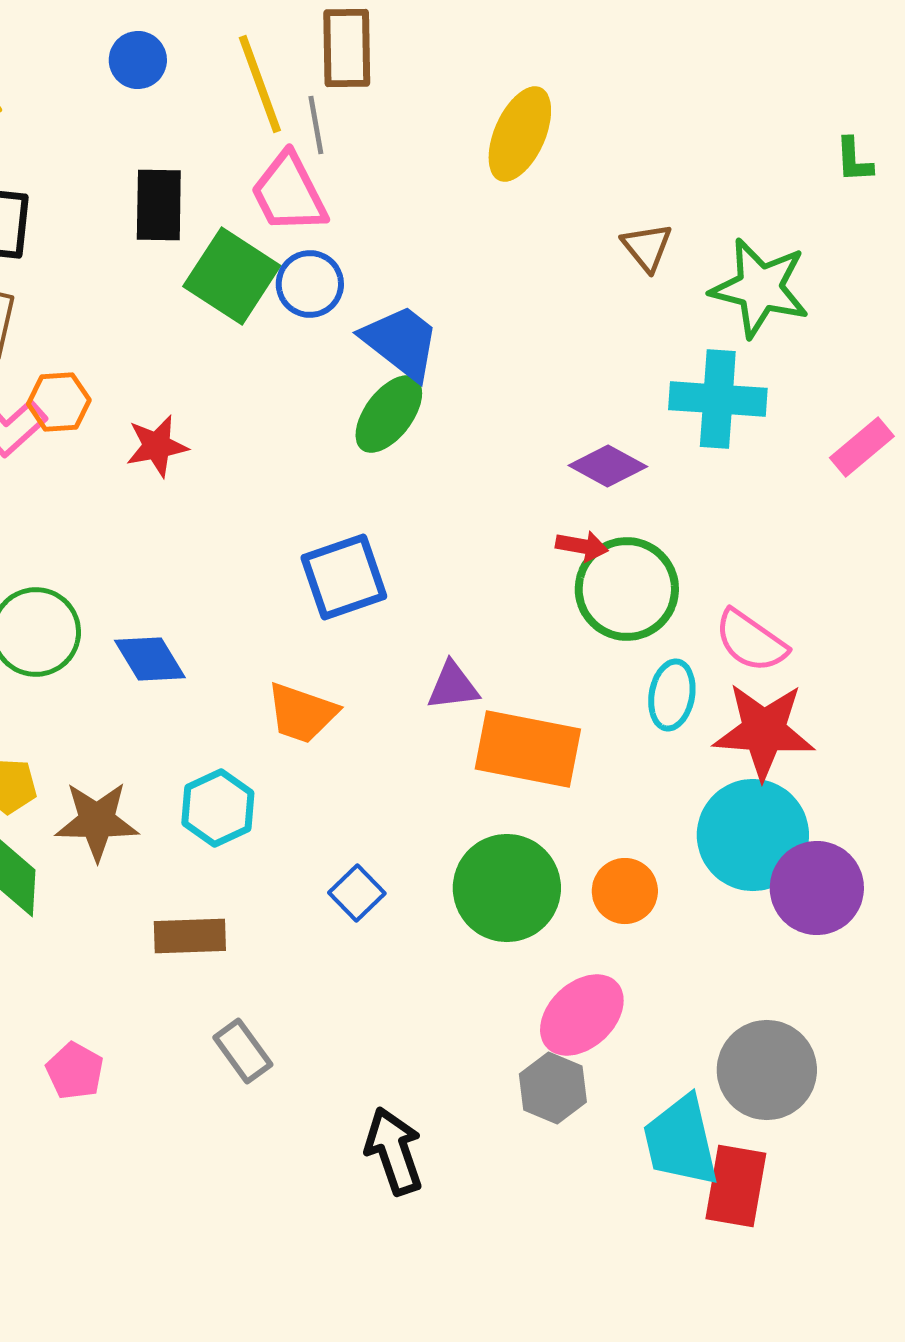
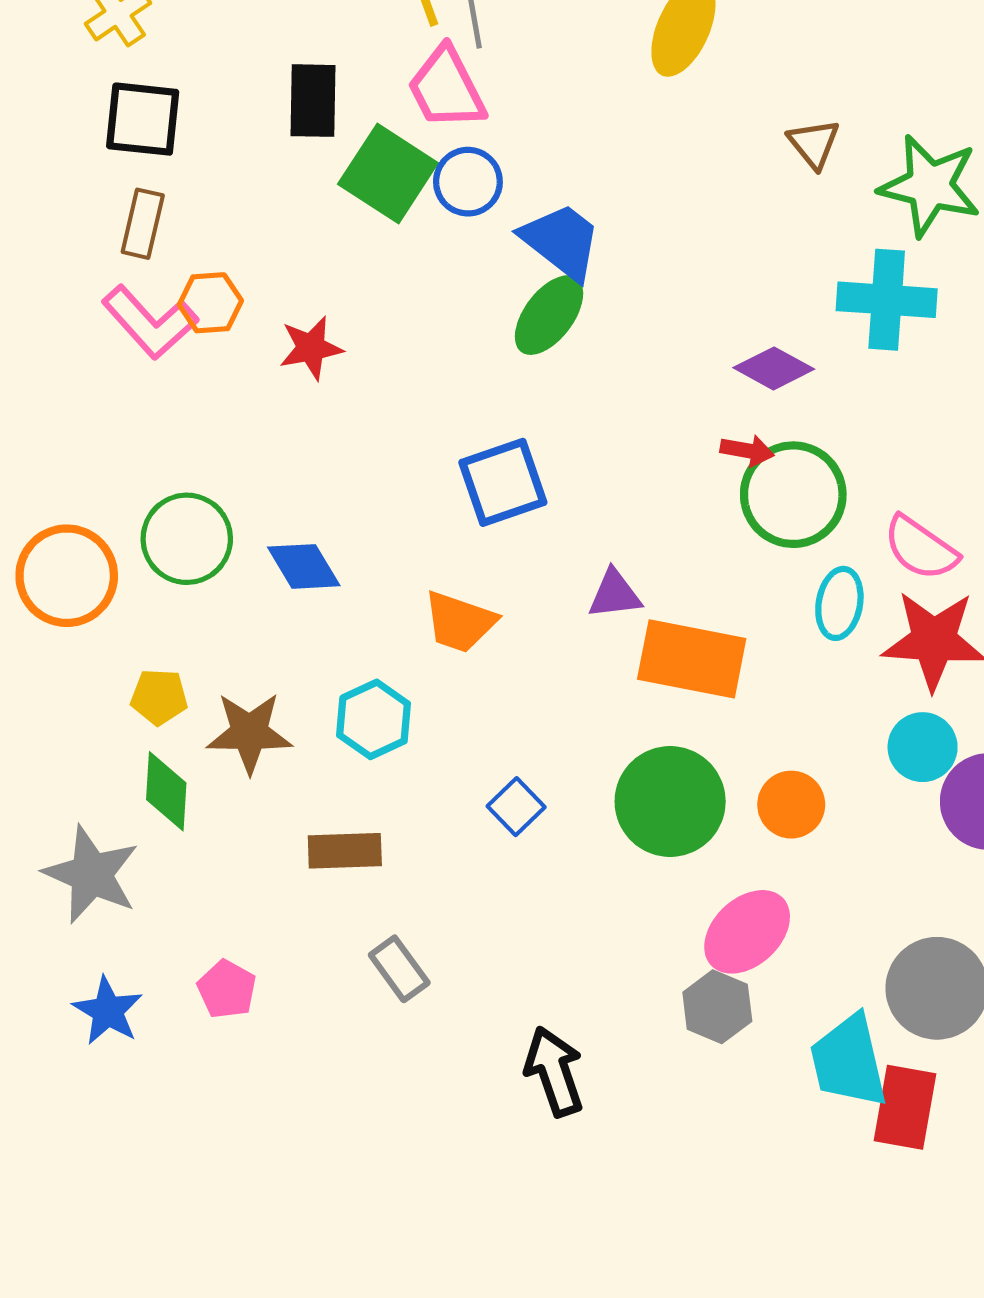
cyan circle: (753, 835) -> (923, 747), size x0.6

